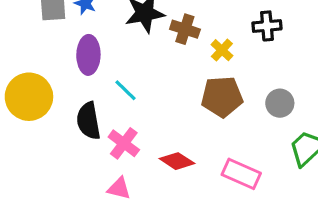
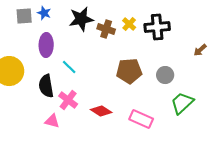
black cross: (267, 26) -> (157, 27), size x1.4
yellow cross: (222, 50) -> (129, 24), moved
pink triangle: (119, 188) -> (52, 121), moved

